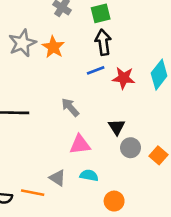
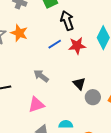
black arrow: (103, 42) -> (67, 21), moved
pink triangle: (80, 145) -> (36, 105), moved

